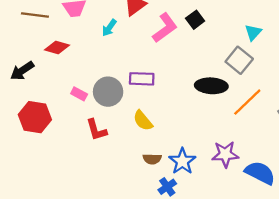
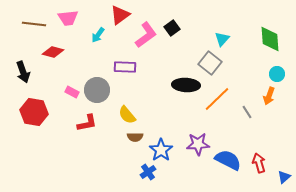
black arrow: (22, 71) -> (23, 72), turned -75
purple rectangle: (142, 79) -> (125, 67), moved
red L-shape: (96, 130) -> (87, 123), turned -85
brown semicircle: (152, 159) -> (135, 137), moved

